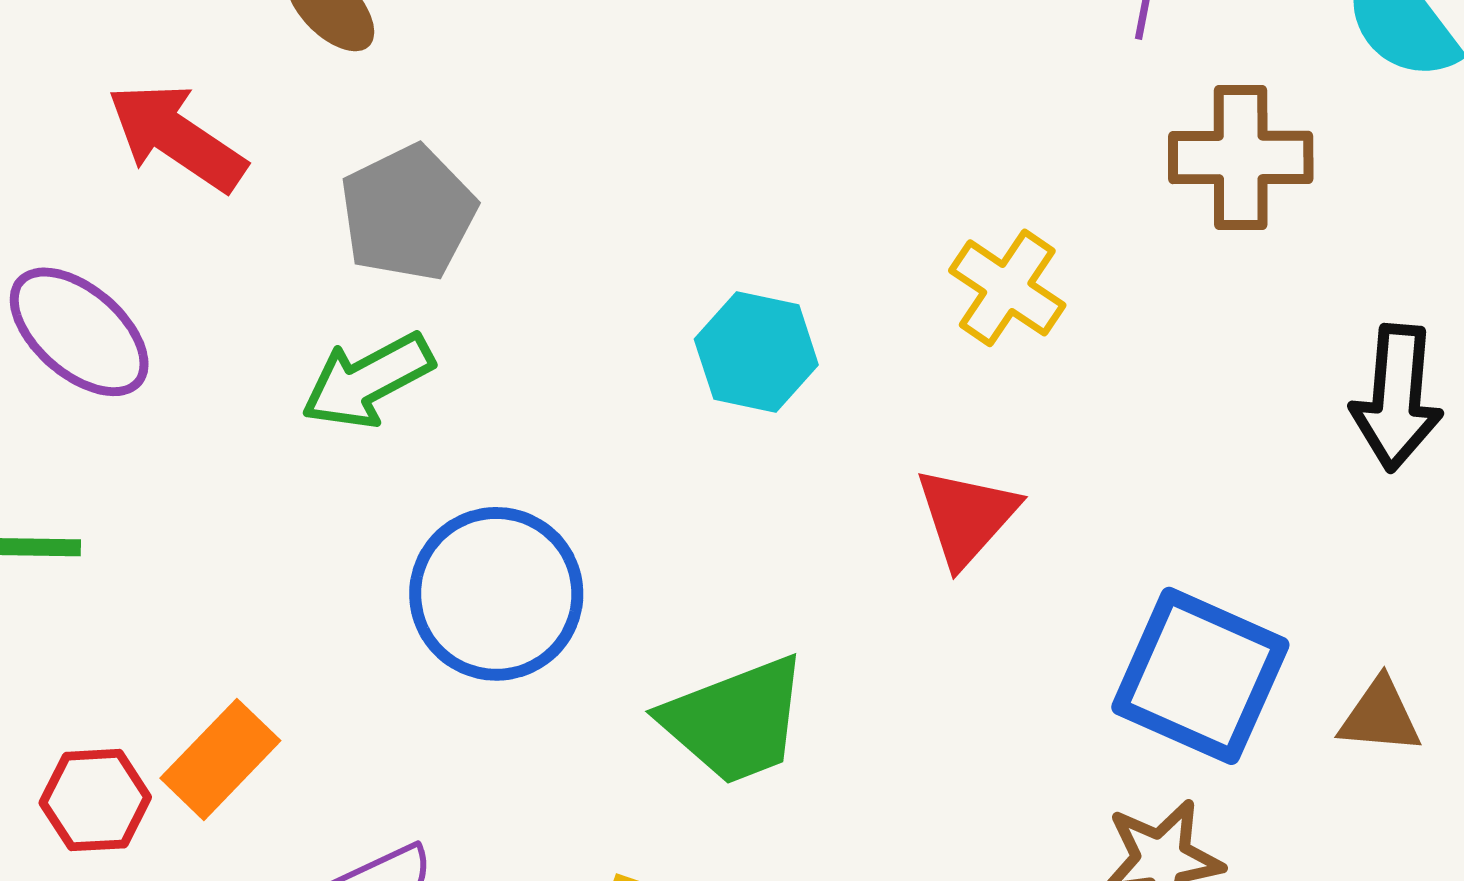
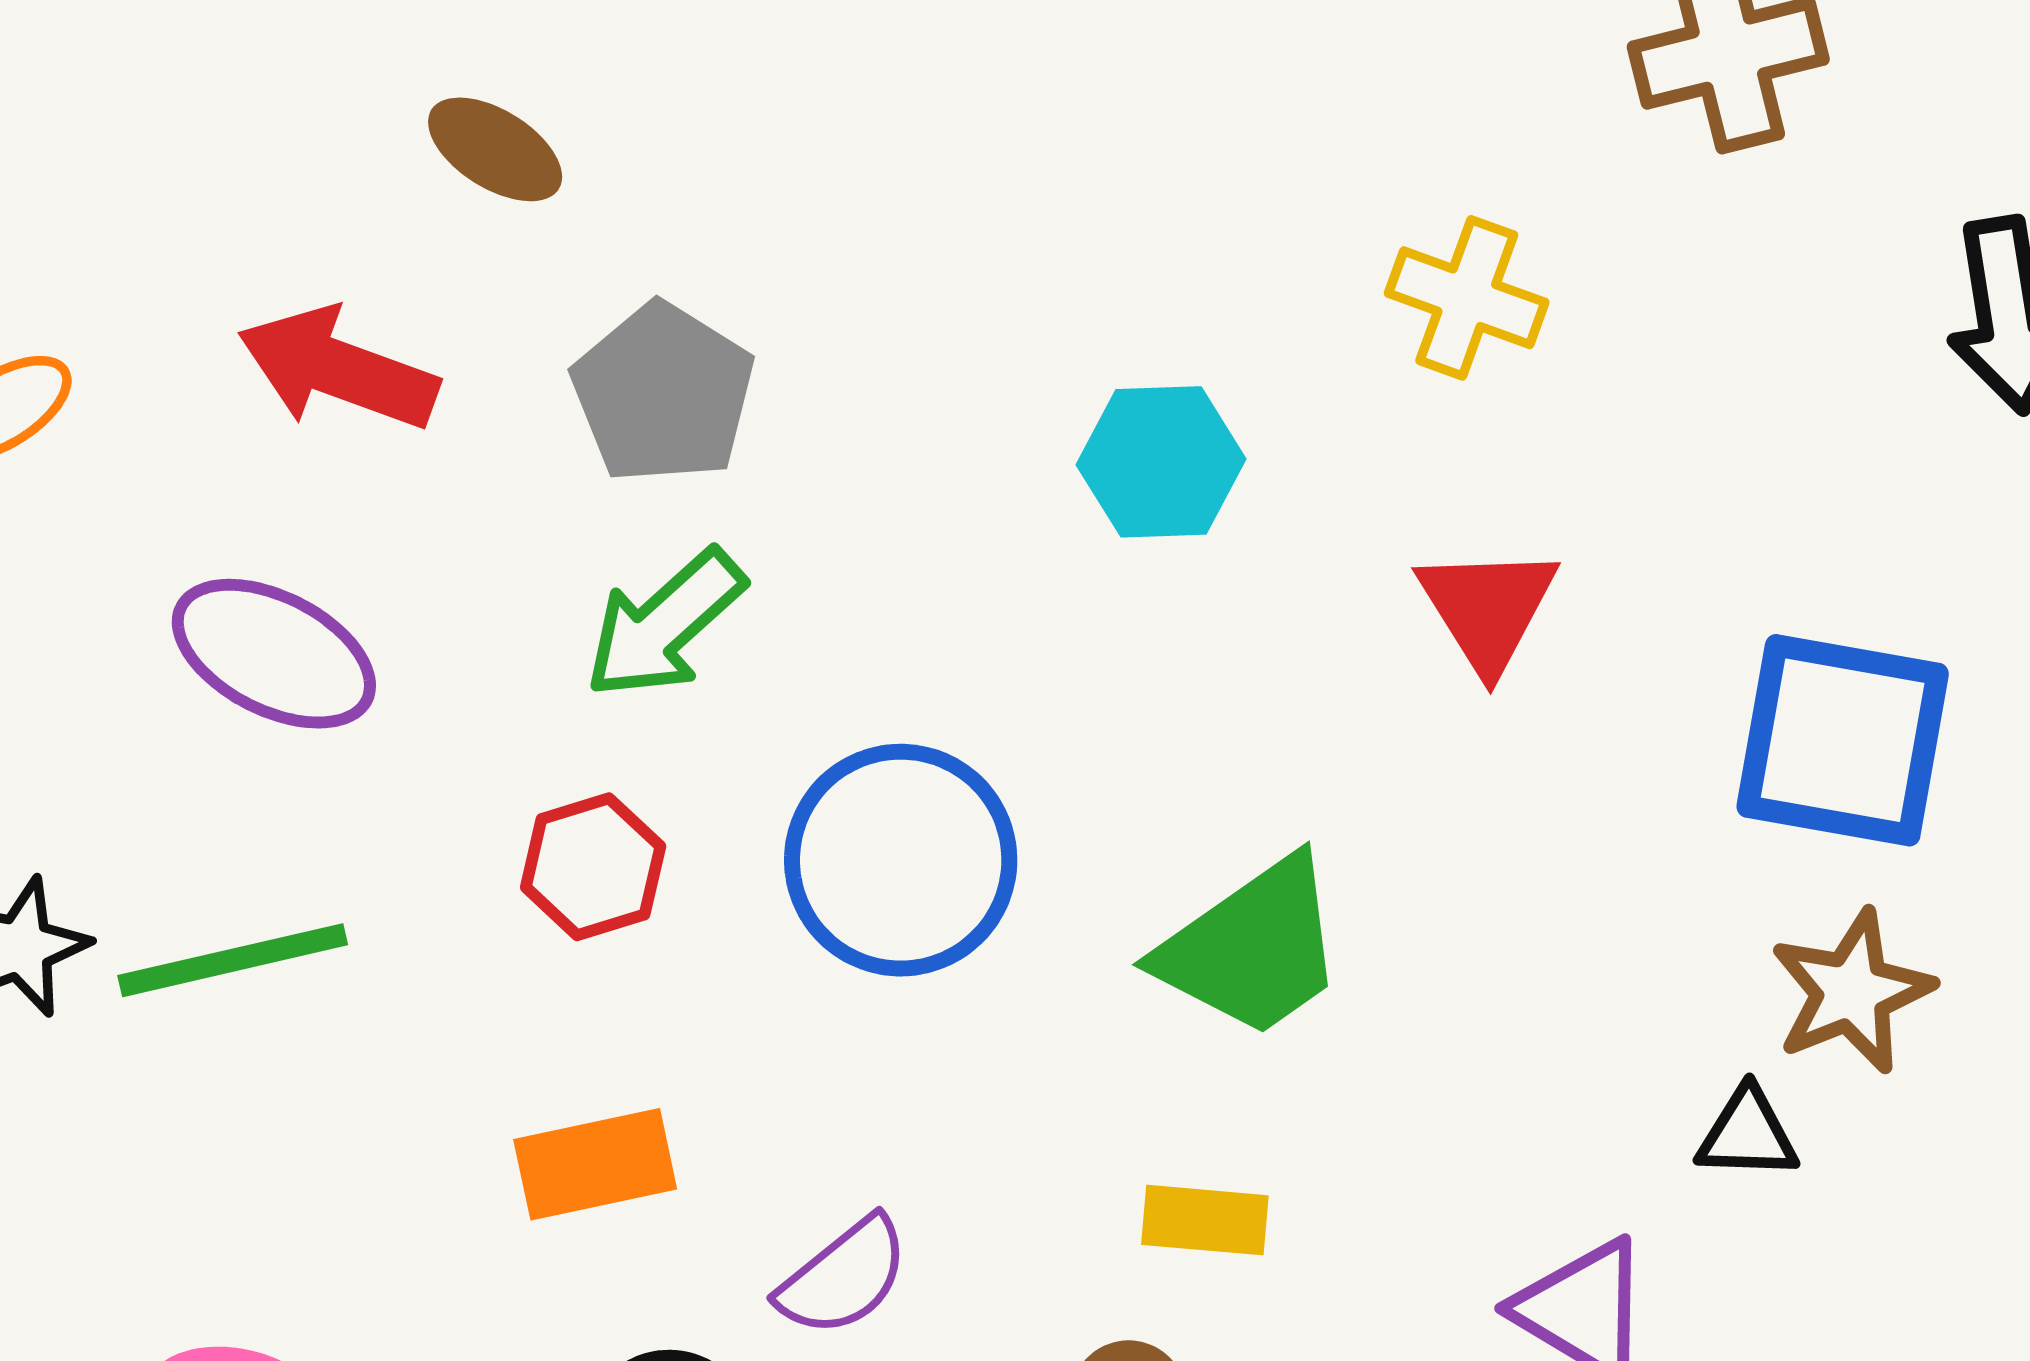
orange rectangle: (220, 759) -> (595, 1164), turned 48
red hexagon: (95, 800) -> (593, 867), moved

